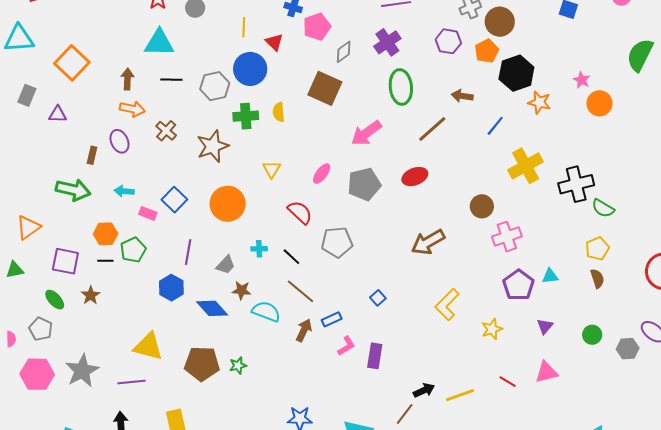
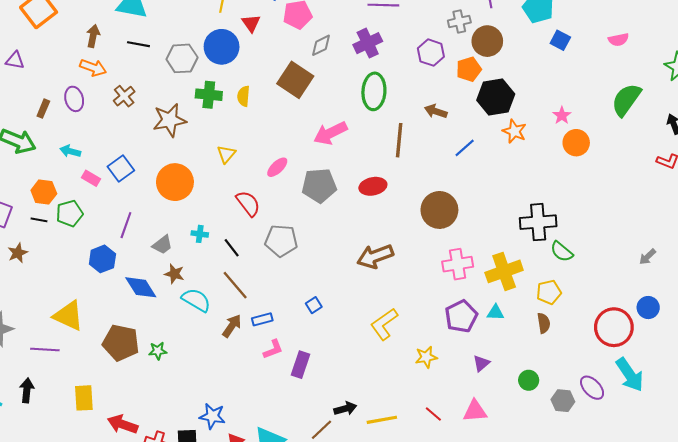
brown line: (432, 129) -> (399, 140), turned -52
yellow cross: (526, 166) -> (504, 271), moved
brown circle: (482, 206) -> (439, 210), moved, size x1.5

